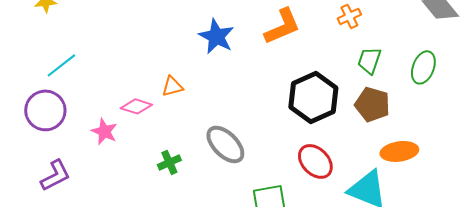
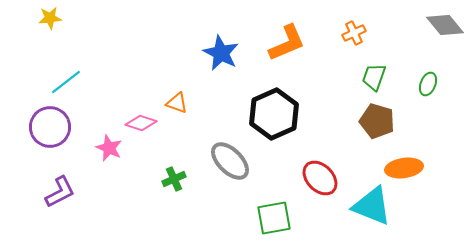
green ellipse: (423, 67) -> (428, 84), size x0.7
orange triangle: (172, 86) -> (177, 103), turned 35
black hexagon: (313, 97) -> (274, 114), moved

